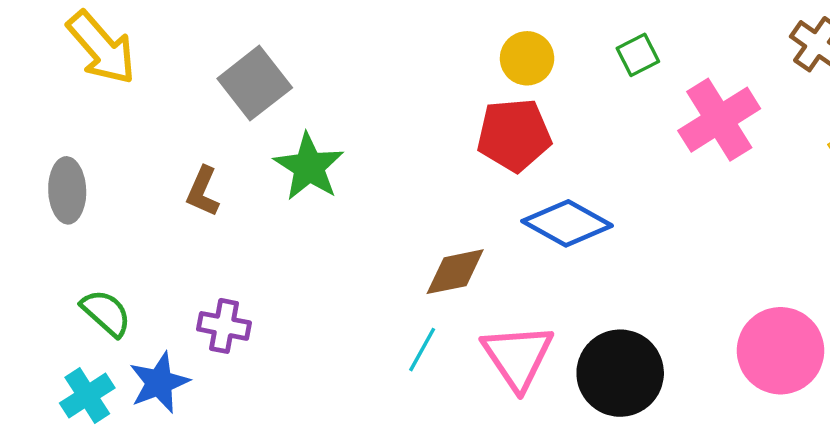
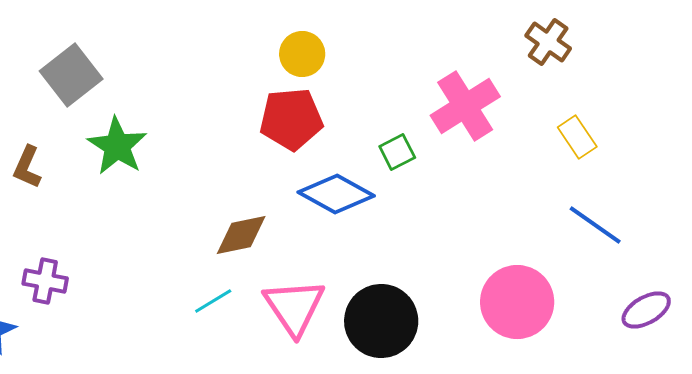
green square: (638, 55) -> (397, 152), moved
cyan line: (422, 350) -> (213, 301), turned 30

